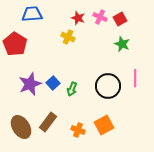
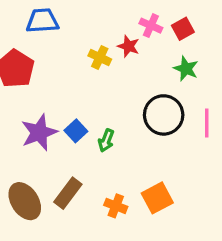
red star: (78, 18) -> (129, 46), moved
black circle: (108, 86) -> (164, 115), moved

